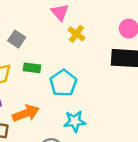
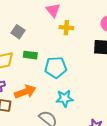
yellow cross: (76, 34) -> (66, 28), turned -32
cyan pentagon: (63, 83) -> (56, 67), turned 30

